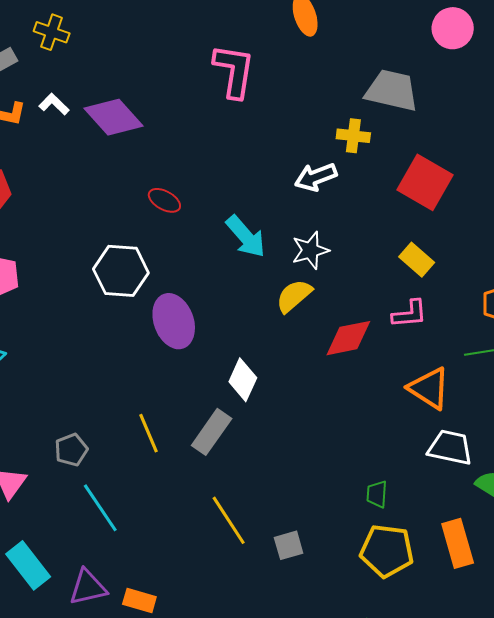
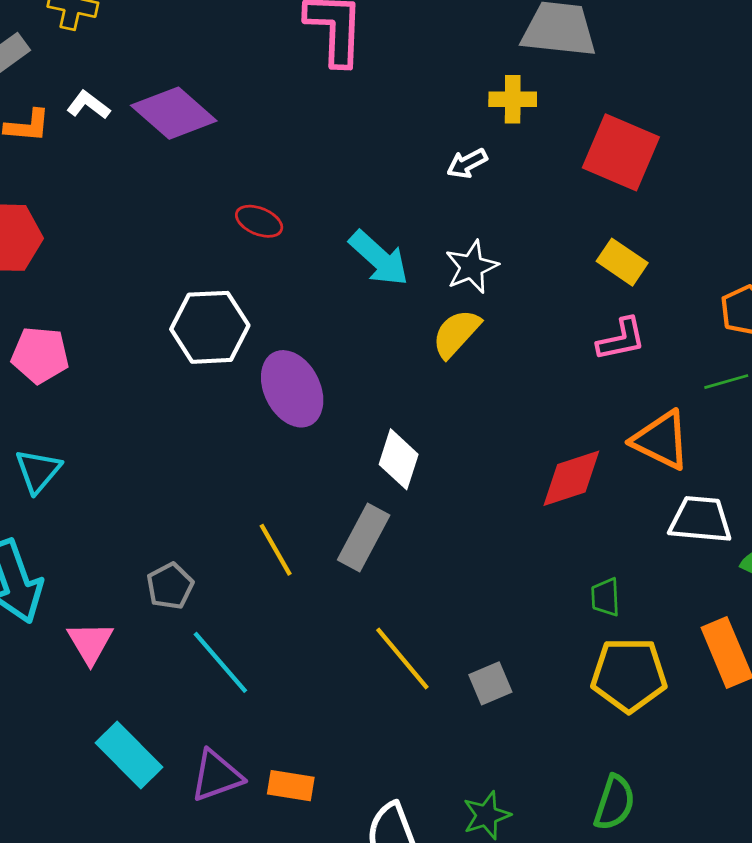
white arrow: (316, 177) -> (467, 163), size x0.7
red diamond: (348, 338) -> (571, 478), moved

